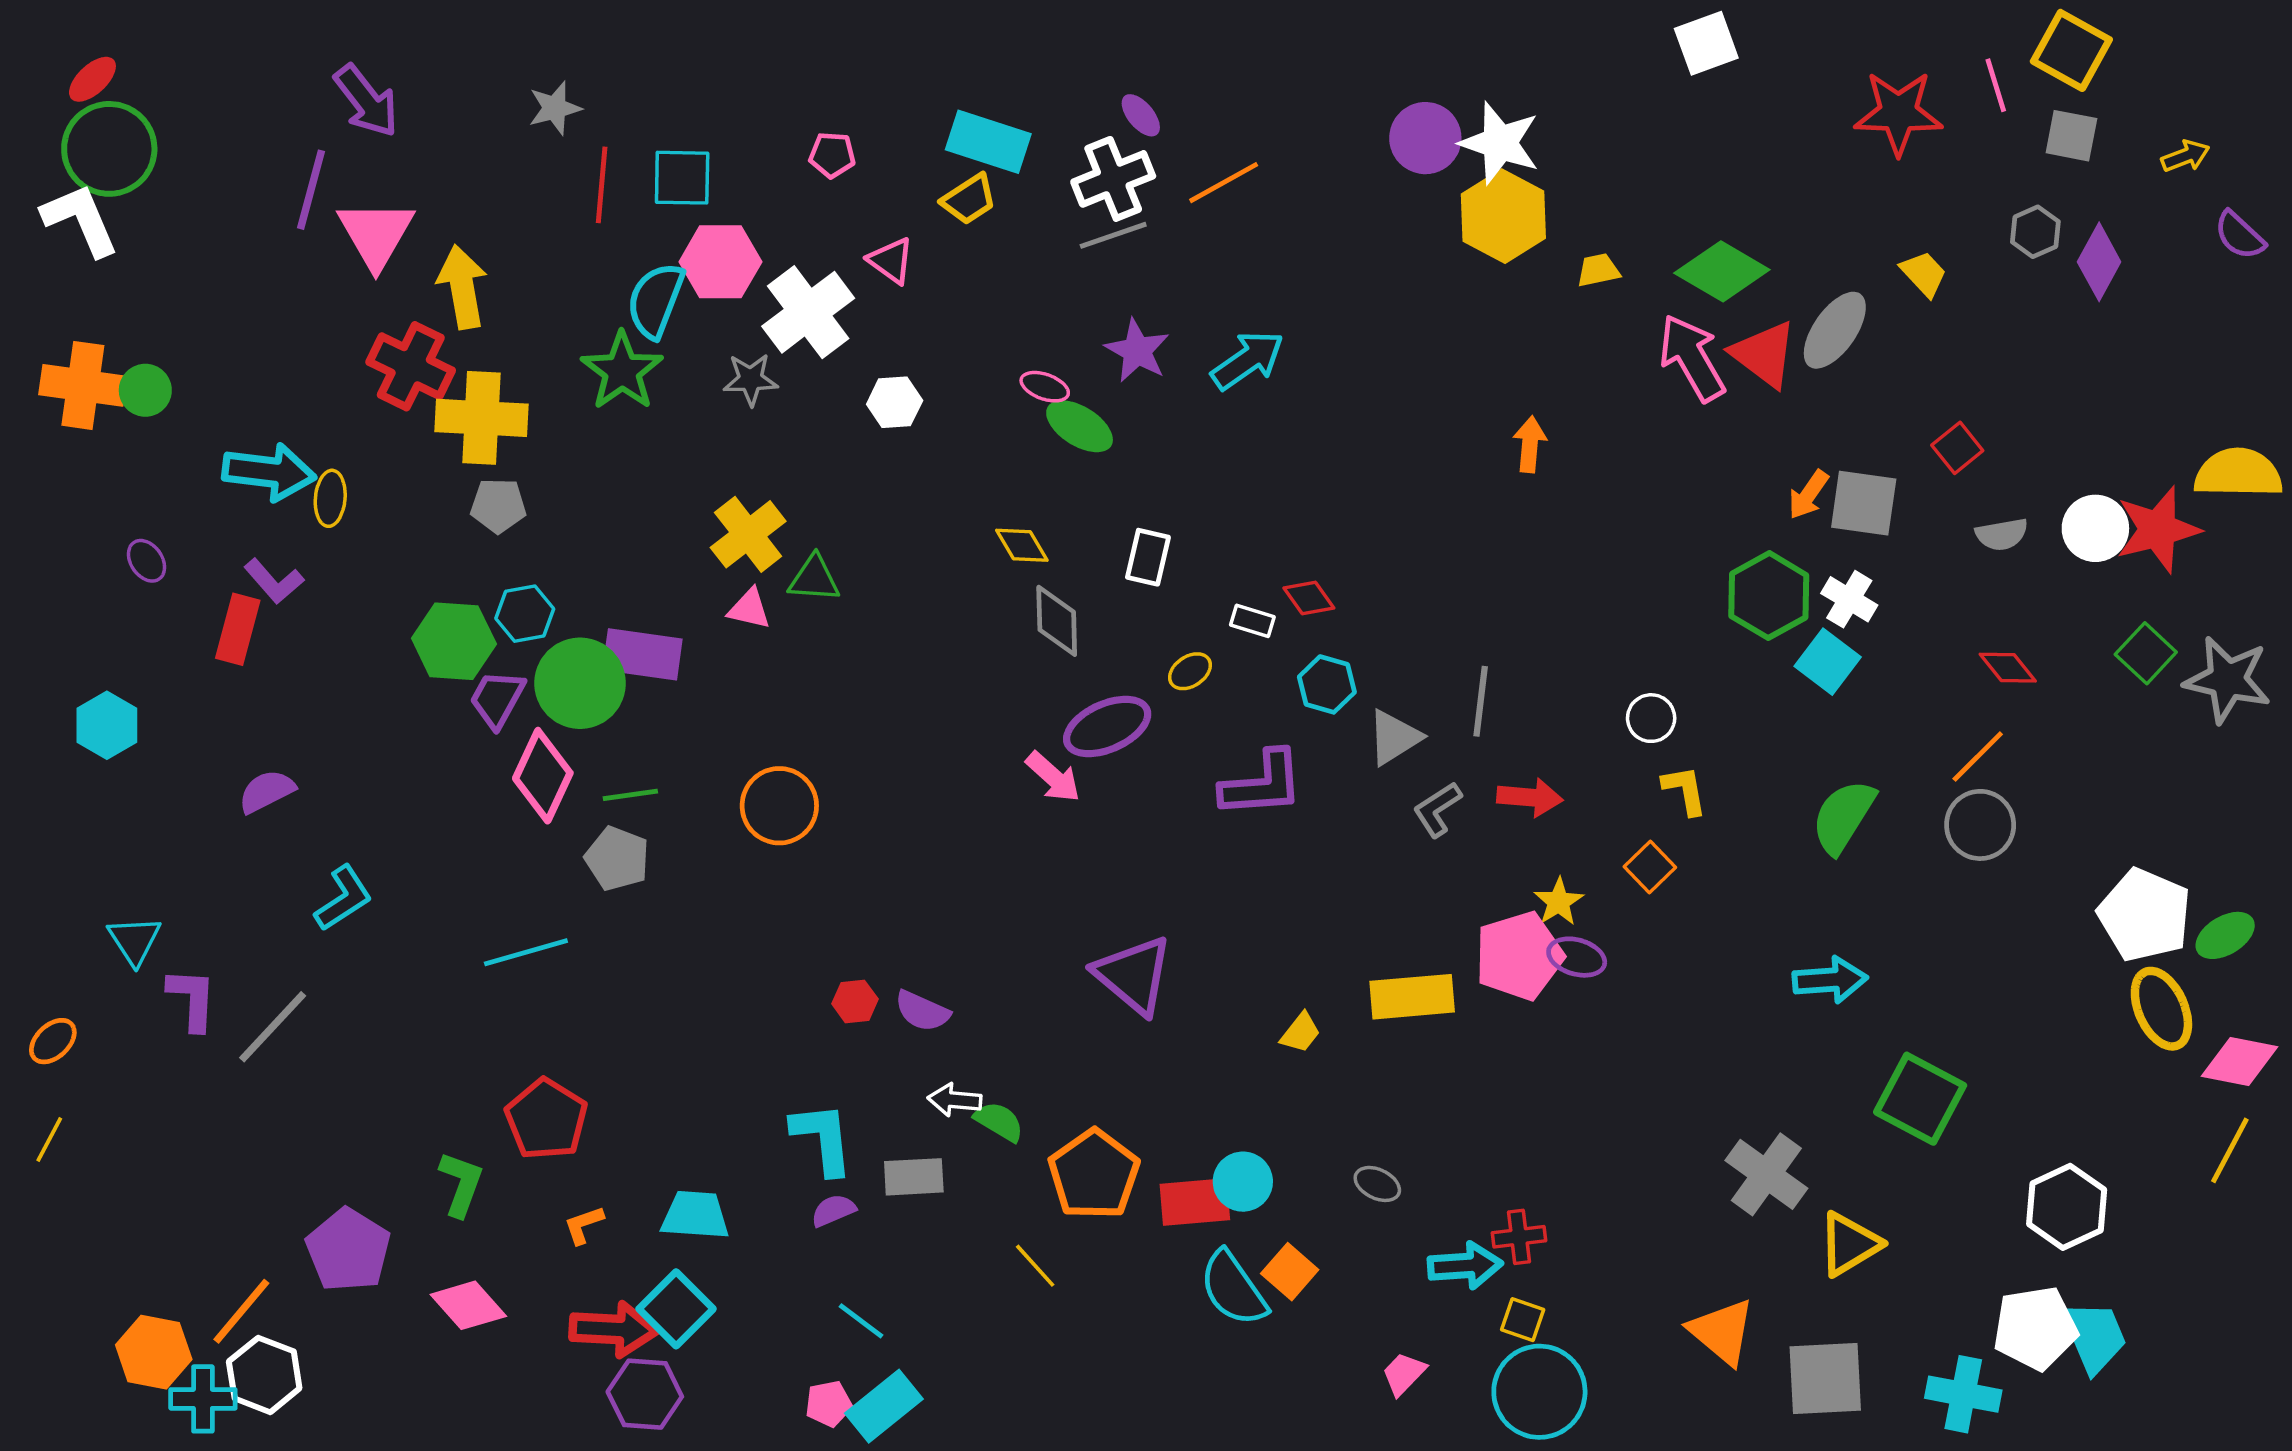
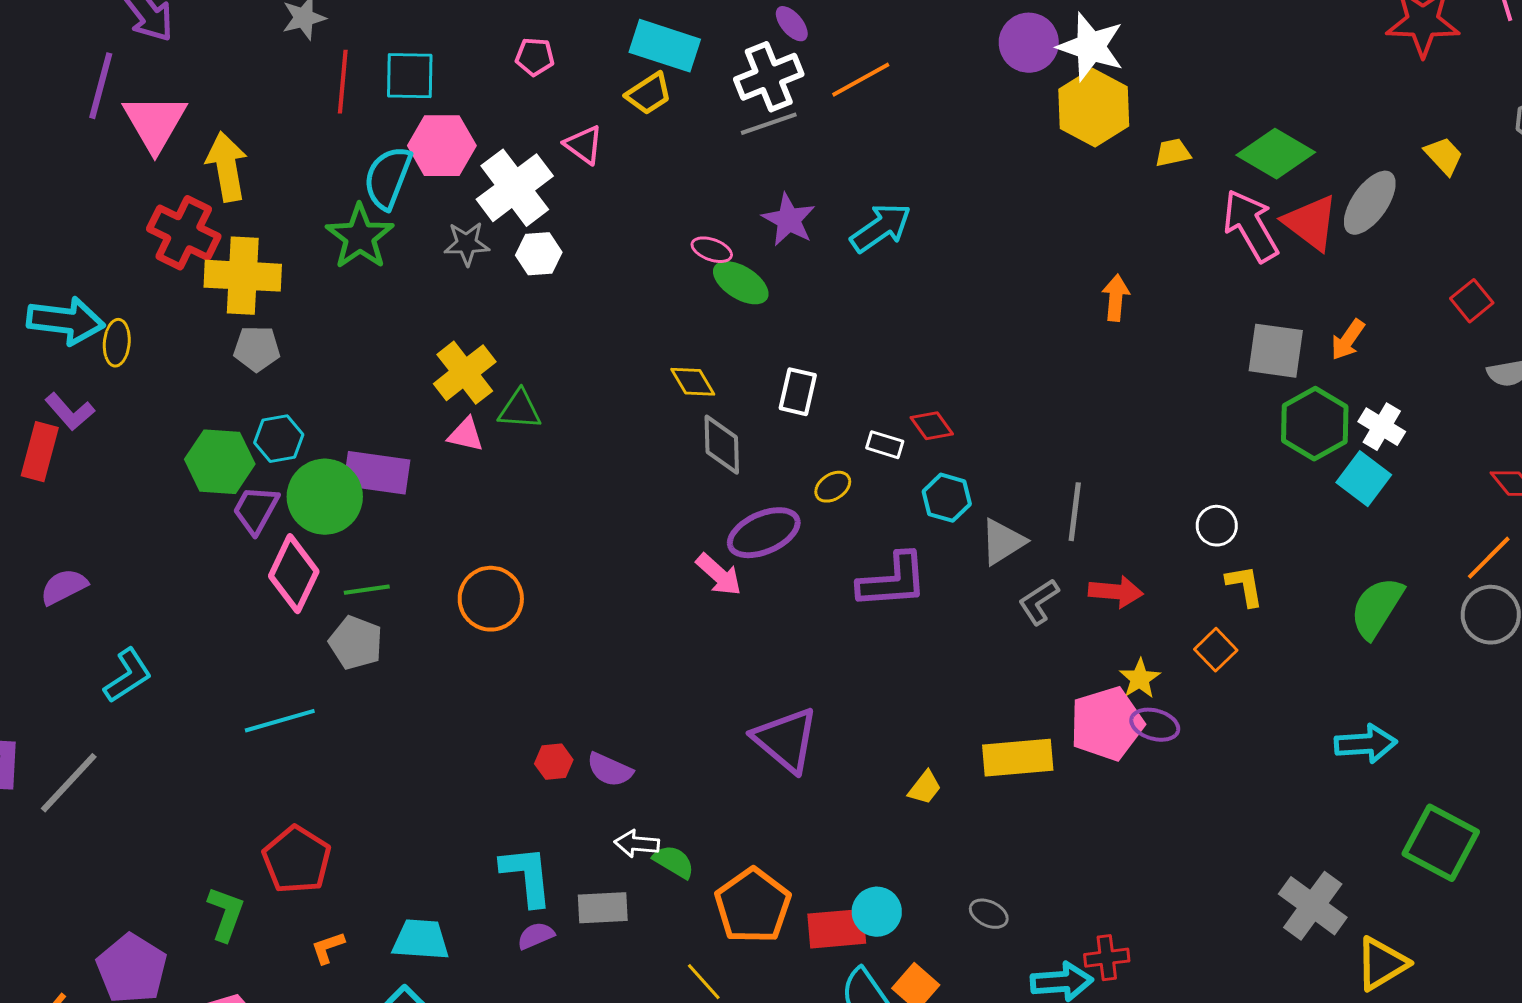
white hexagon: (895, 402) -> (539, 254), moved
gray square: (1864, 503) -> (1276, 351), moved

